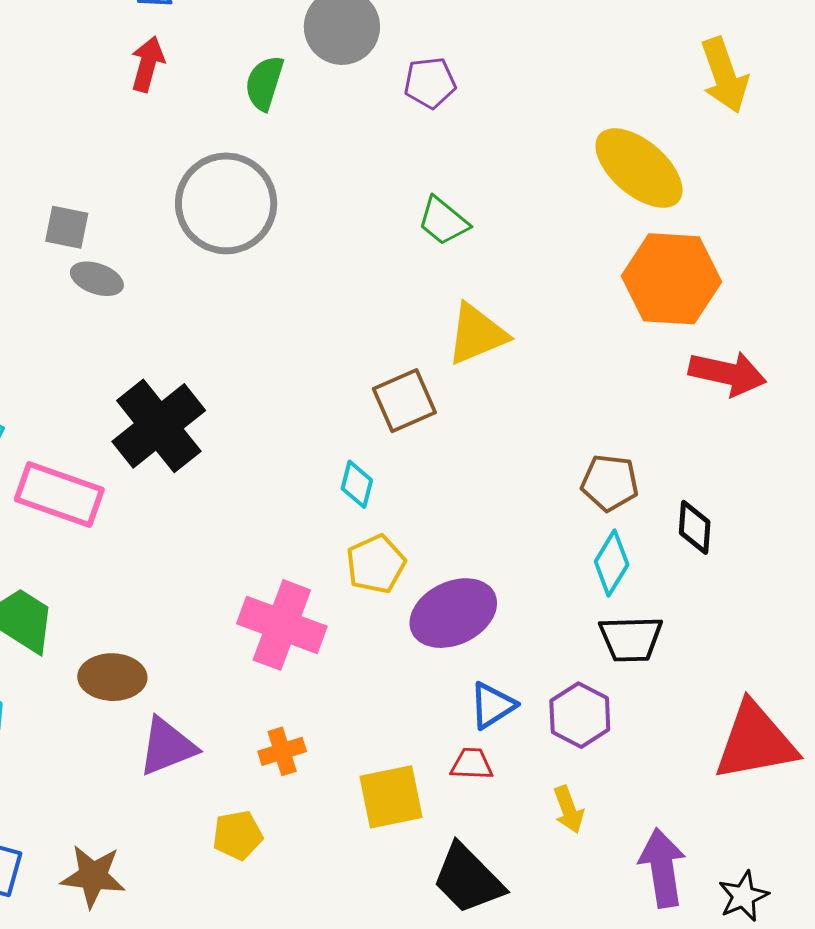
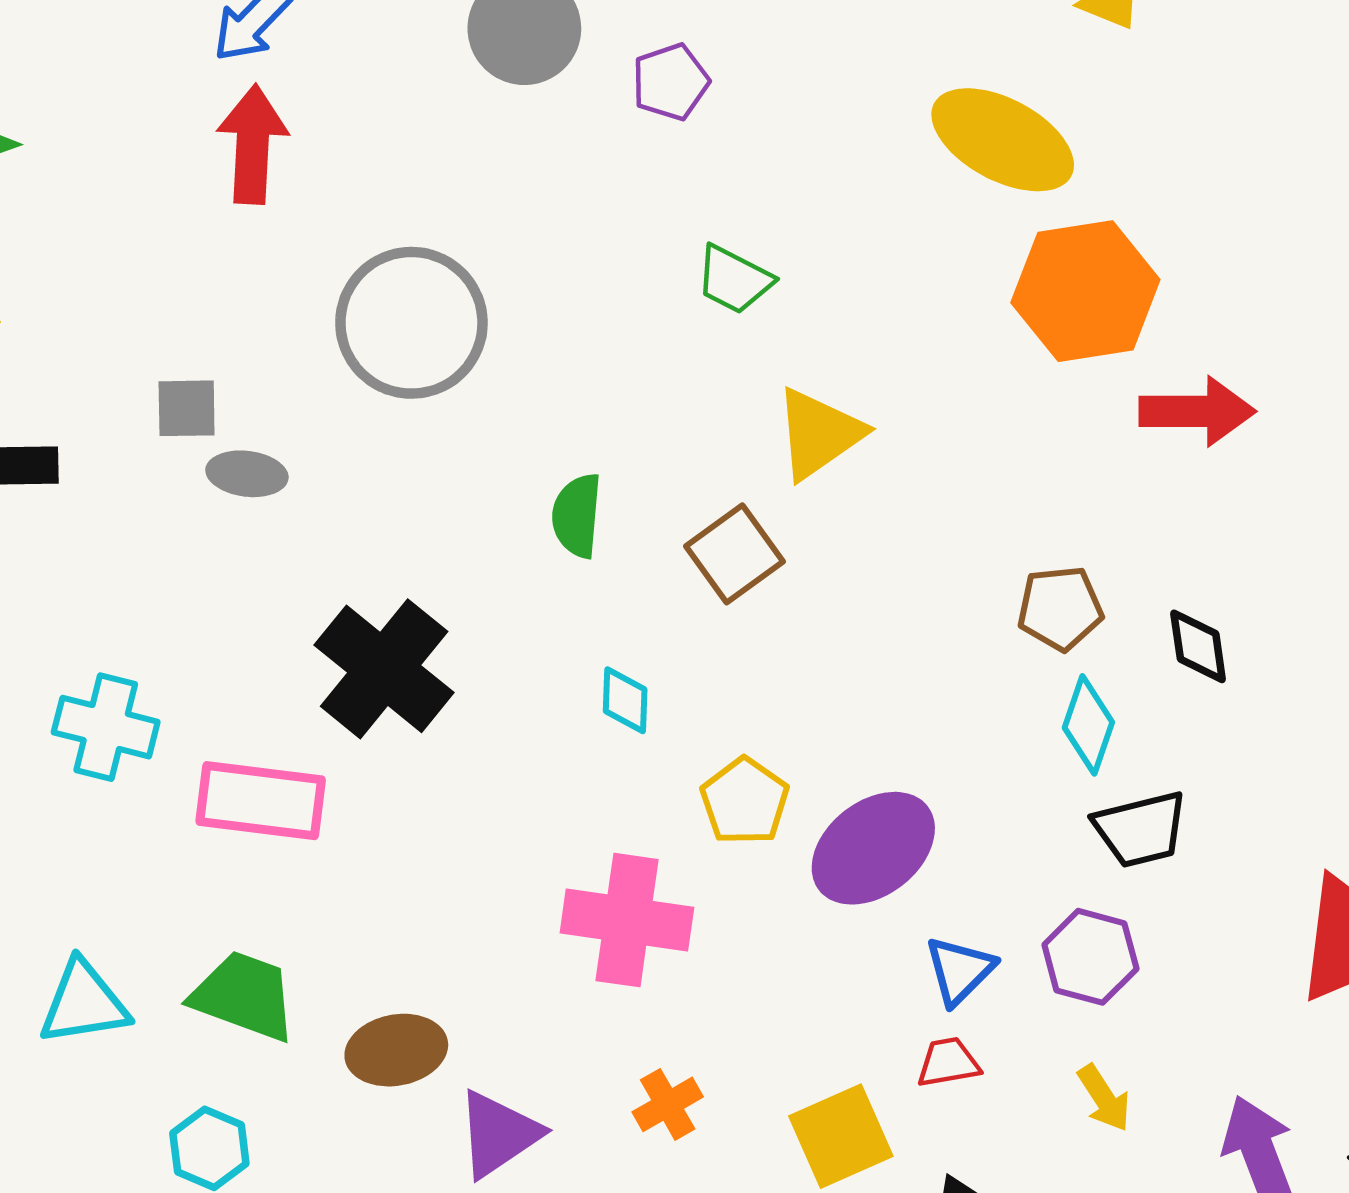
red arrow: (148, 64) -> (252, 144), size x1.4
green semicircle: (264, 83) -> (577, 515), moved
cyan diamond: (357, 484) -> (625, 700), moved

